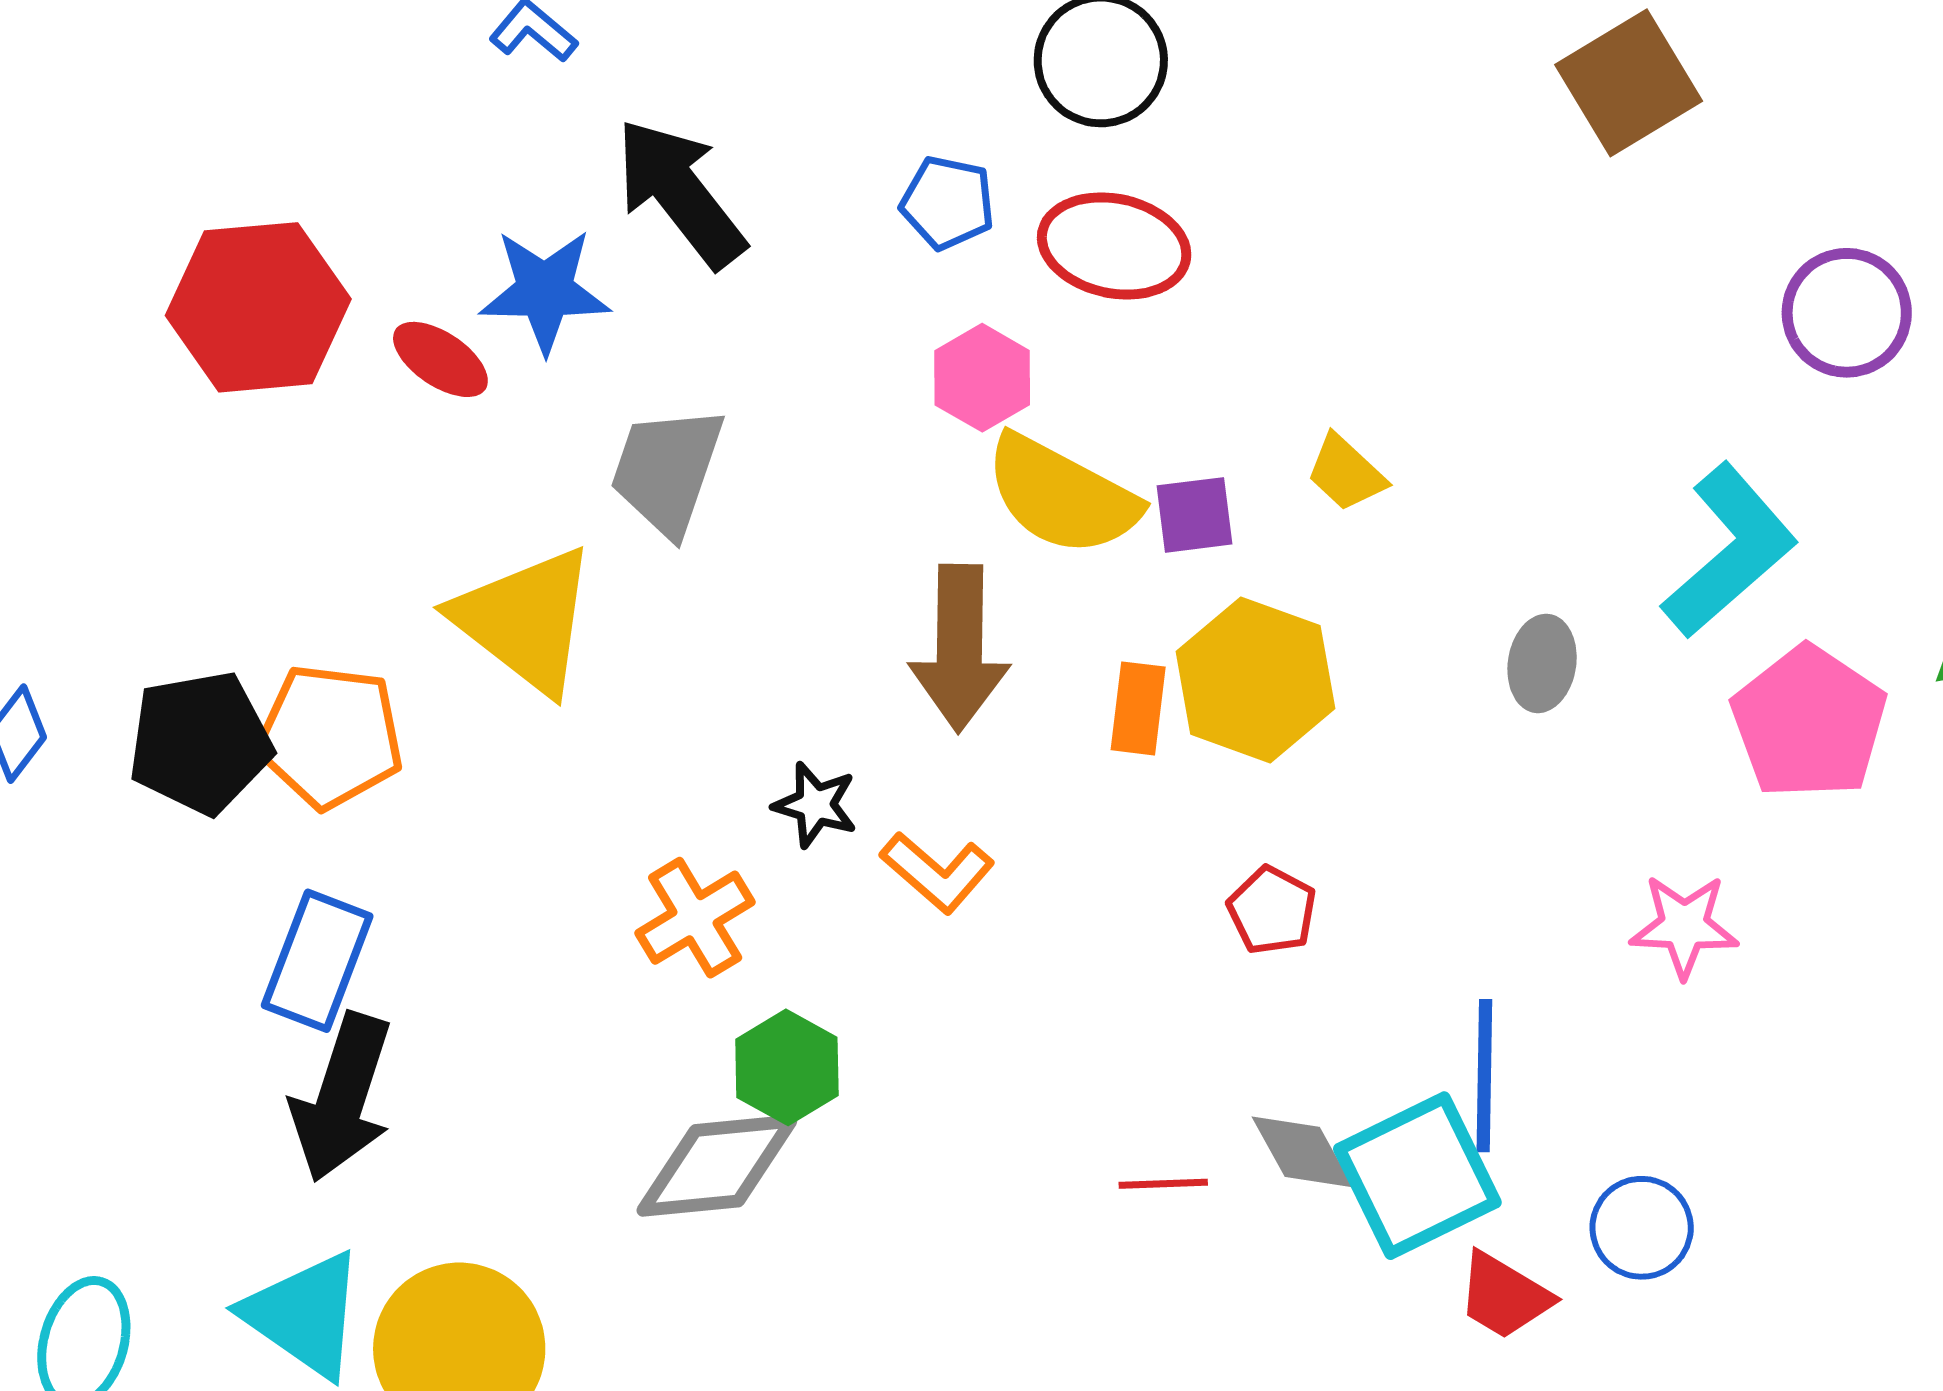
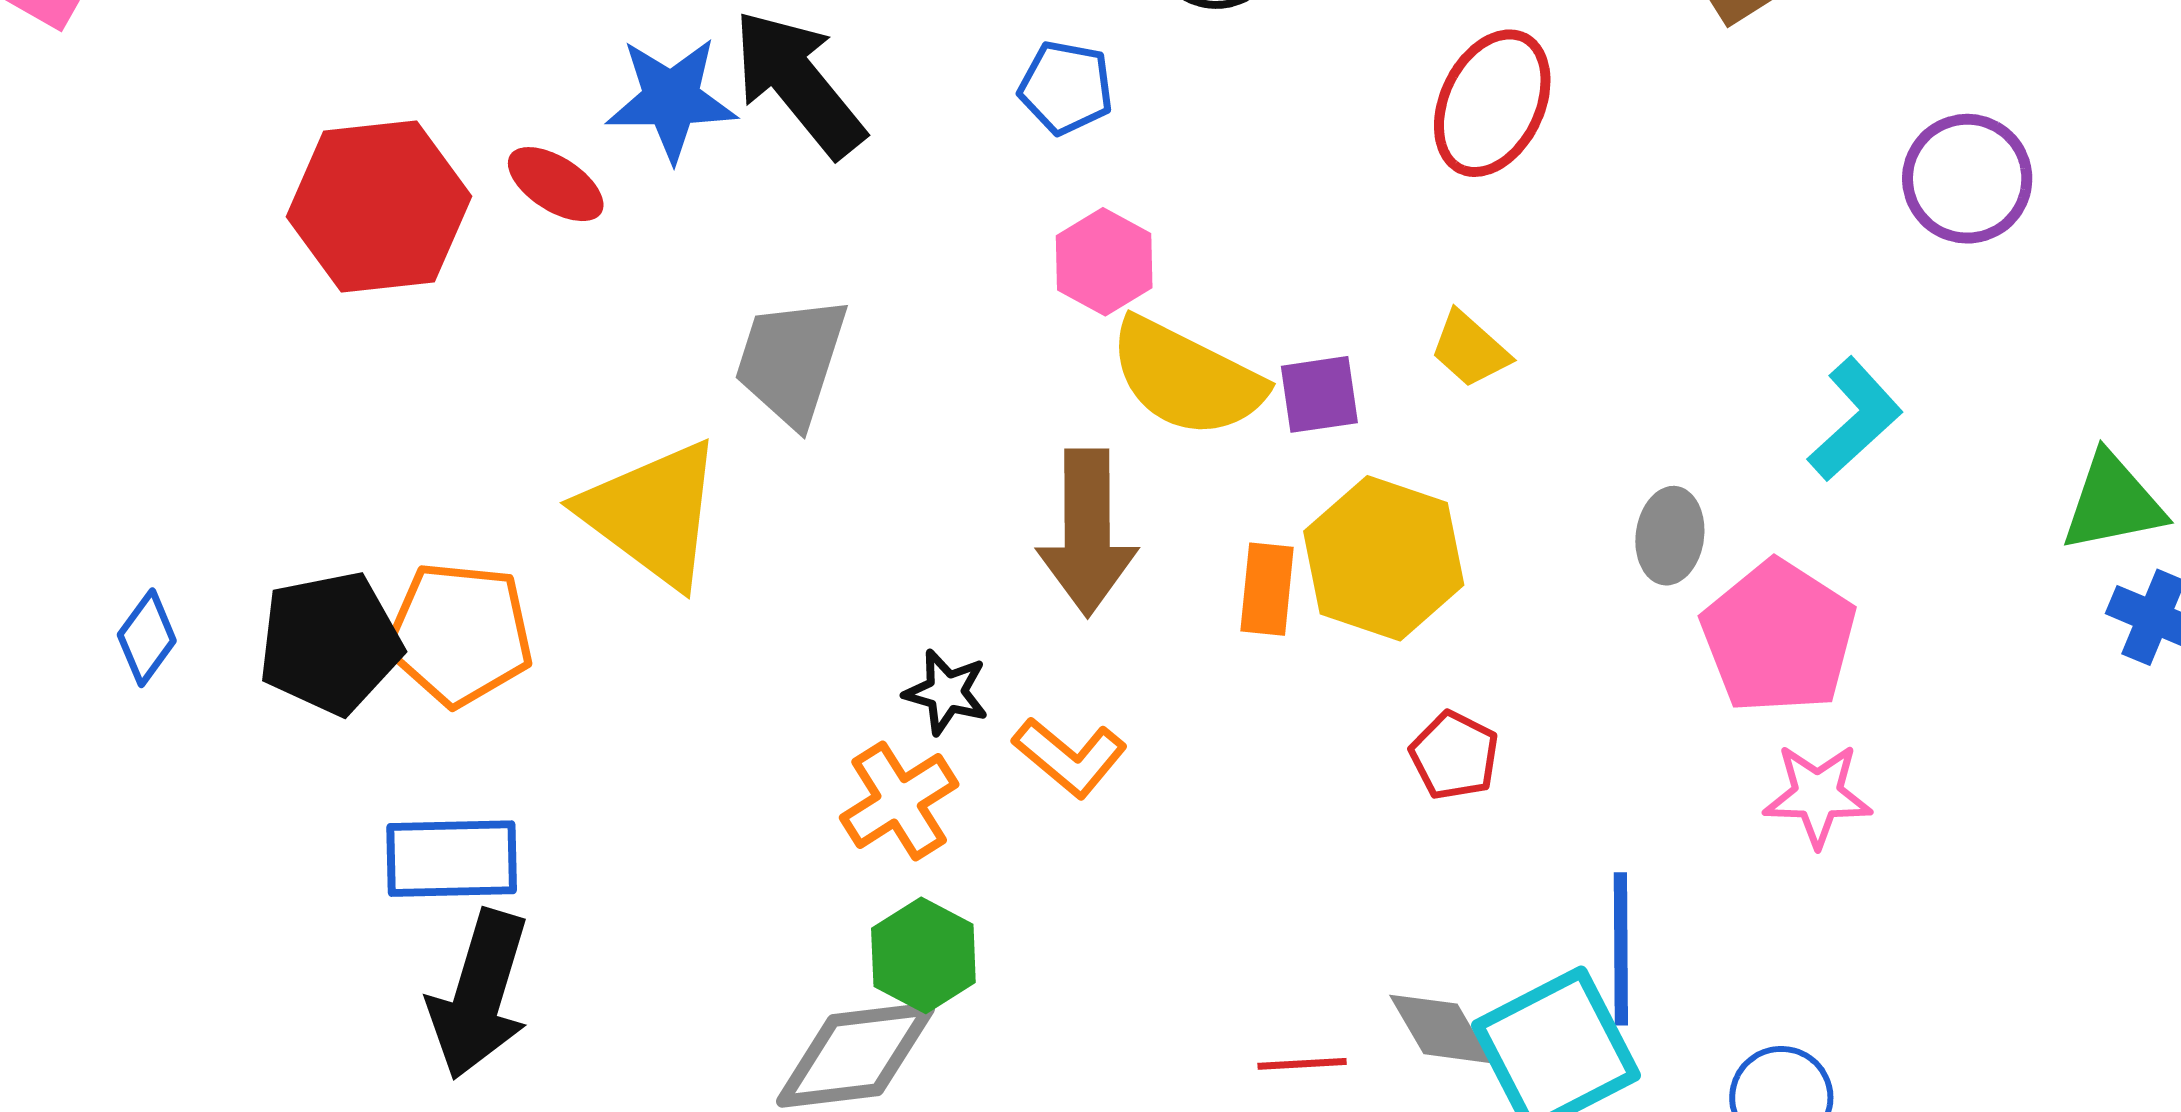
red ellipse: (1114, 246) -> (1492, 103), moved, turned -75
blue star: (545, 291) -> (671, 99), moved
red ellipse: (440, 359) -> (556, 184), moved
cyan L-shape: (1729, 551) -> (1855, 419), size x0.7
pink pentagon: (1809, 723) -> (1779, 637), moved
red pentagon: (1272, 910) -> (1454, 756), moved
orange cross: (695, 918) -> (899, 801), moved
blue rectangle: (317, 961) -> (452, 859), turned 69

